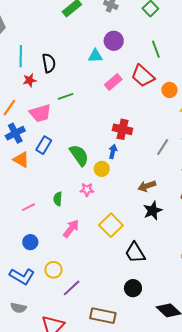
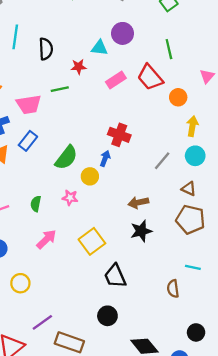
red star: (30, 80) -> (78, 67), moved
green semicircle: (79, 155) -> (66, 158), turned 65
purple line: (72, 288) -> (42, 322), moved

